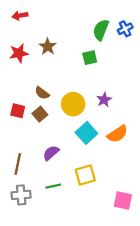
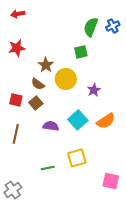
brown star: (48, 47) -> (46, 65), moved
yellow circle: (73, 104) -> (66, 79), moved
purple semicircle: (51, 153) -> (51, 126), moved, turned 49
brown line: (18, 164) -> (16, 134), moved
gray cross: (21, 195) -> (13, 190), moved, turned -30

